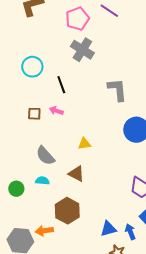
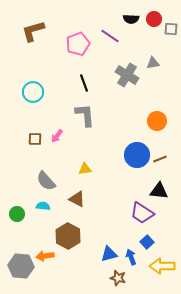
gray cross: (82, 50) -> (127, 75), moved
black line: (61, 85) -> (84, 83), moved
gray L-shape: (117, 90) -> (85, 115), moved
pink arrow: (56, 111) -> (57, 136), turned -72

